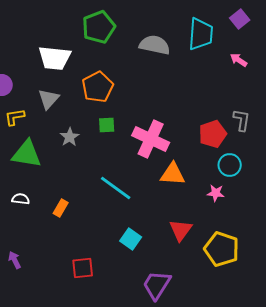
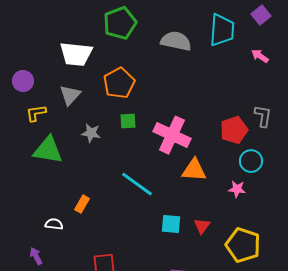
gray star: (70, 137) -> (91, 133), turned -30
white semicircle: (21, 199) -> (54, 224), moved
red triangle: (181, 230) -> (202, 226), size x0.7
cyan square: (131, 239) -> (171, 224), moved, turned -30

